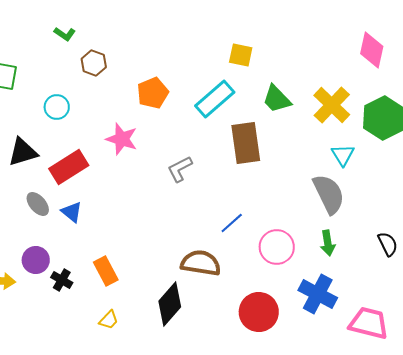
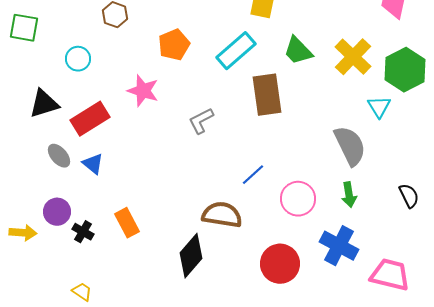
cyan triangle: (343, 155) -> (379, 107), moved
yellow trapezoid: (109, 320) -> (82, 292), moved, turned -100

